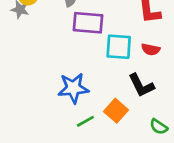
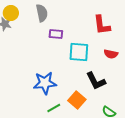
purple rectangle: (88, 23) -> (56, 34), size x0.6
red semicircle: (151, 49) -> (111, 54), moved

